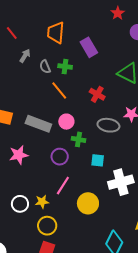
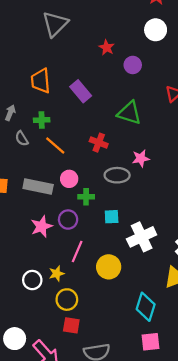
gray semicircle: (45, 67) -> (22, 138), moved
green cross: (65, 67) -> (42, 120), moved
pink star: (19, 155) -> (42, 226), moved

